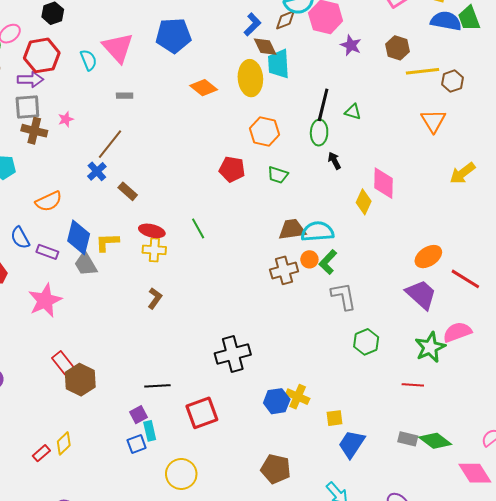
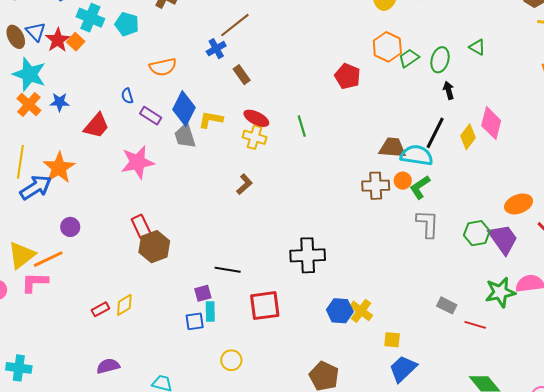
black line: (323, 105) -> (435, 133), moved
green trapezoid: (278, 175) -> (409, 58), moved, turned 115
blue semicircle: (20, 238) -> (127, 96), size x0.7
green hexagon: (366, 342) -> (477, 233), moved
gray rectangle: (408, 439) -> (447, 305), moved
yellow circle: (181, 474) -> (231, 360), size x0.7

